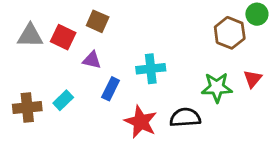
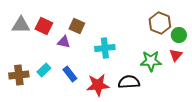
green circle: (257, 14) -> (179, 35), moved
brown square: (98, 21) -> (77, 26), moved
blue rectangle: (111, 89) -> (70, 74), moved, turned -63
red star: (141, 122) -> (98, 85), turned -30

